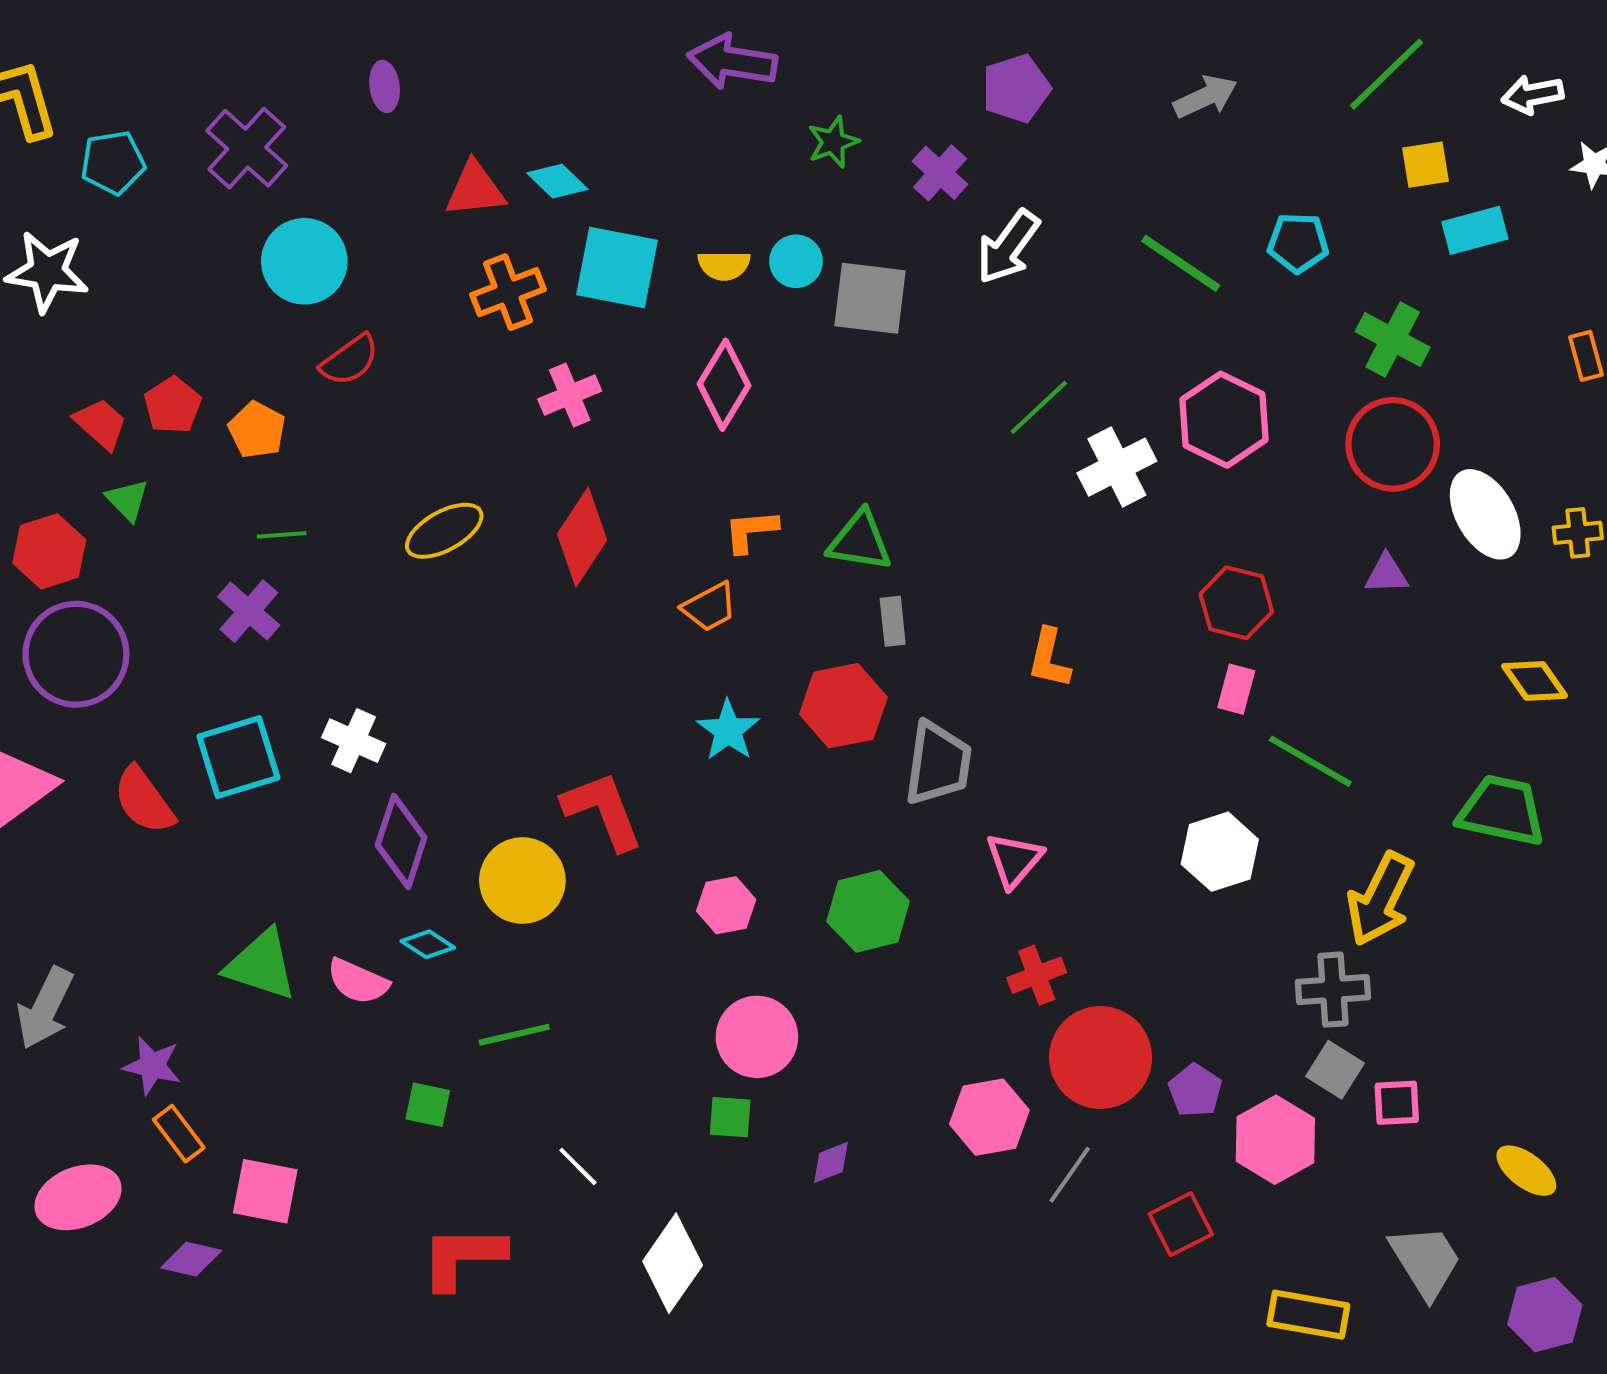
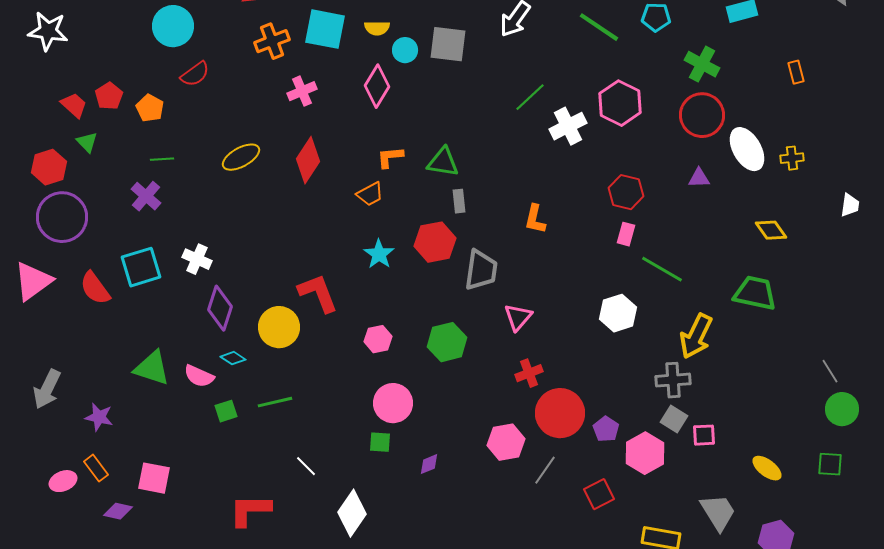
cyan circle: (796, 261) -> (405, 50), moved
green square: (428, 1105) -> (226, 411), moved, turned -30
orange rectangle: (179, 1134) -> (96, 468), moved
pink ellipse: (78, 1197) -> (63, 481), size x0.7

